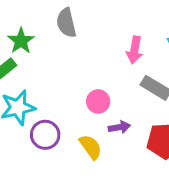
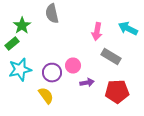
purple circle: (45, 135) -> (52, 73), moved
yellow semicircle: (91, 147) -> (46, 96), moved

